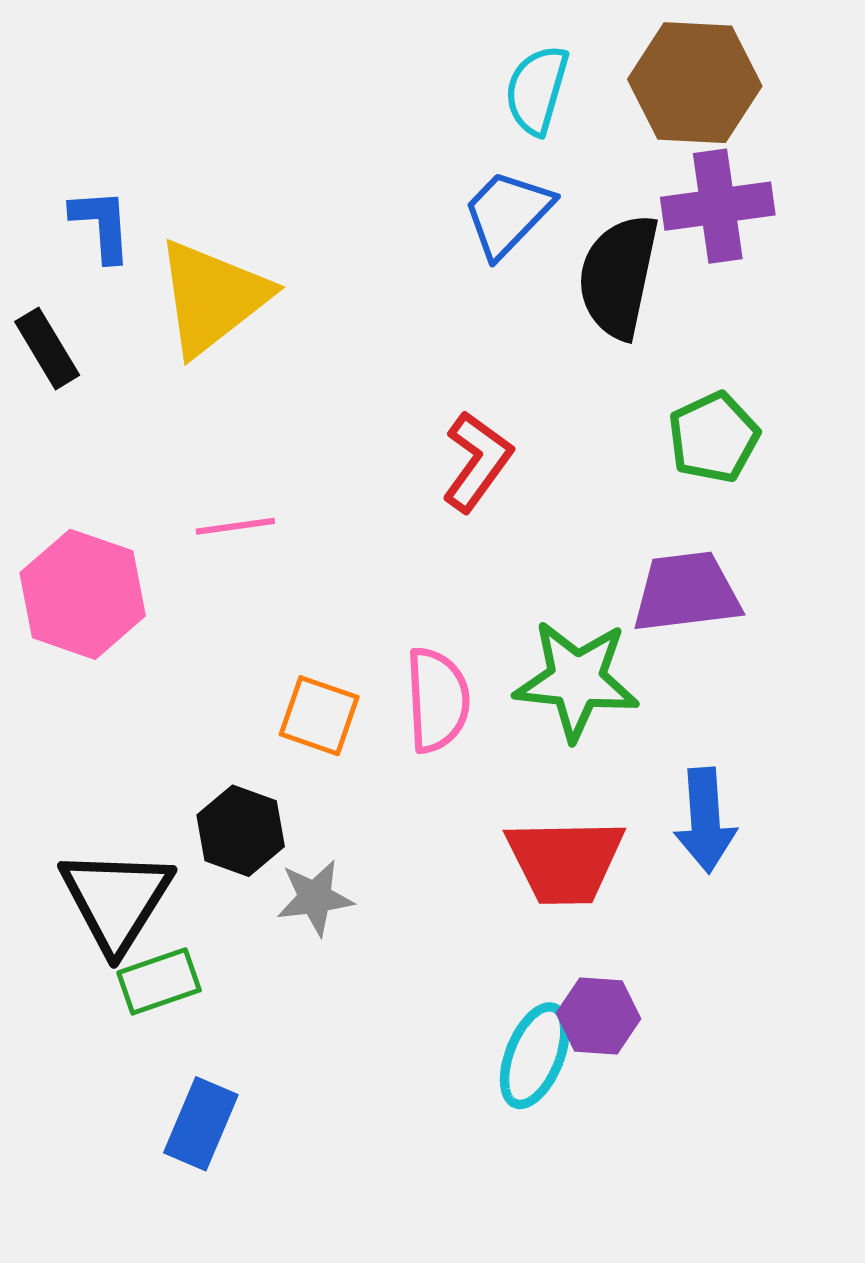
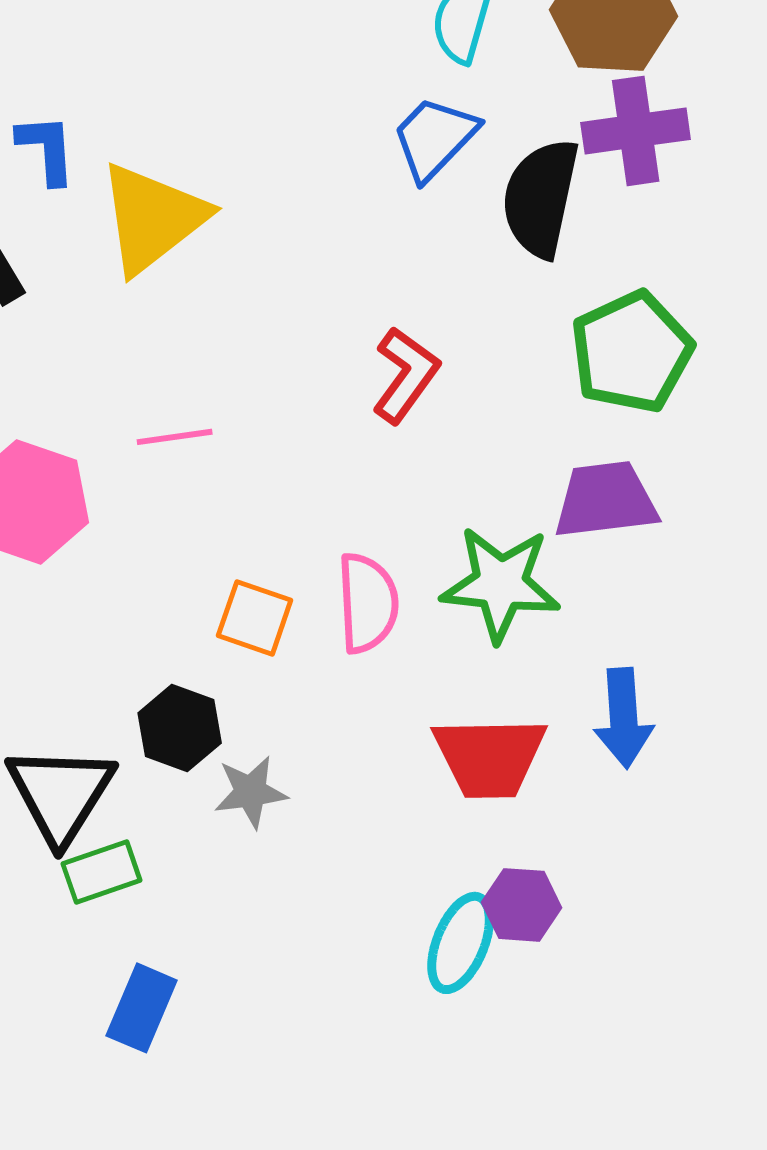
green pentagon: (714, 437) -> (632, 352), size x1.4

